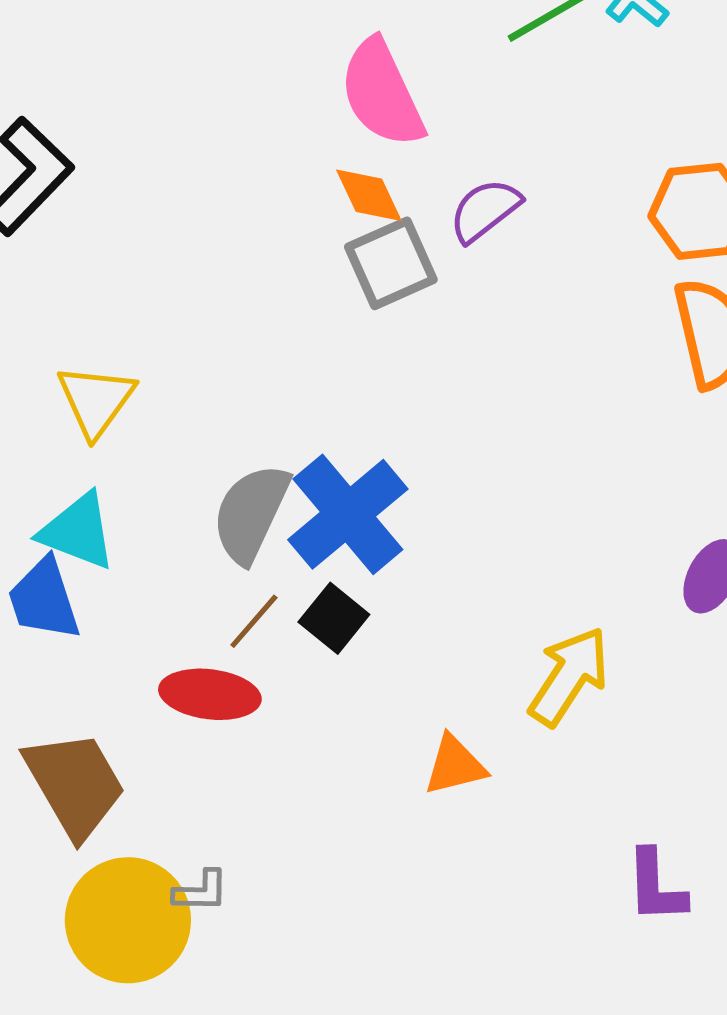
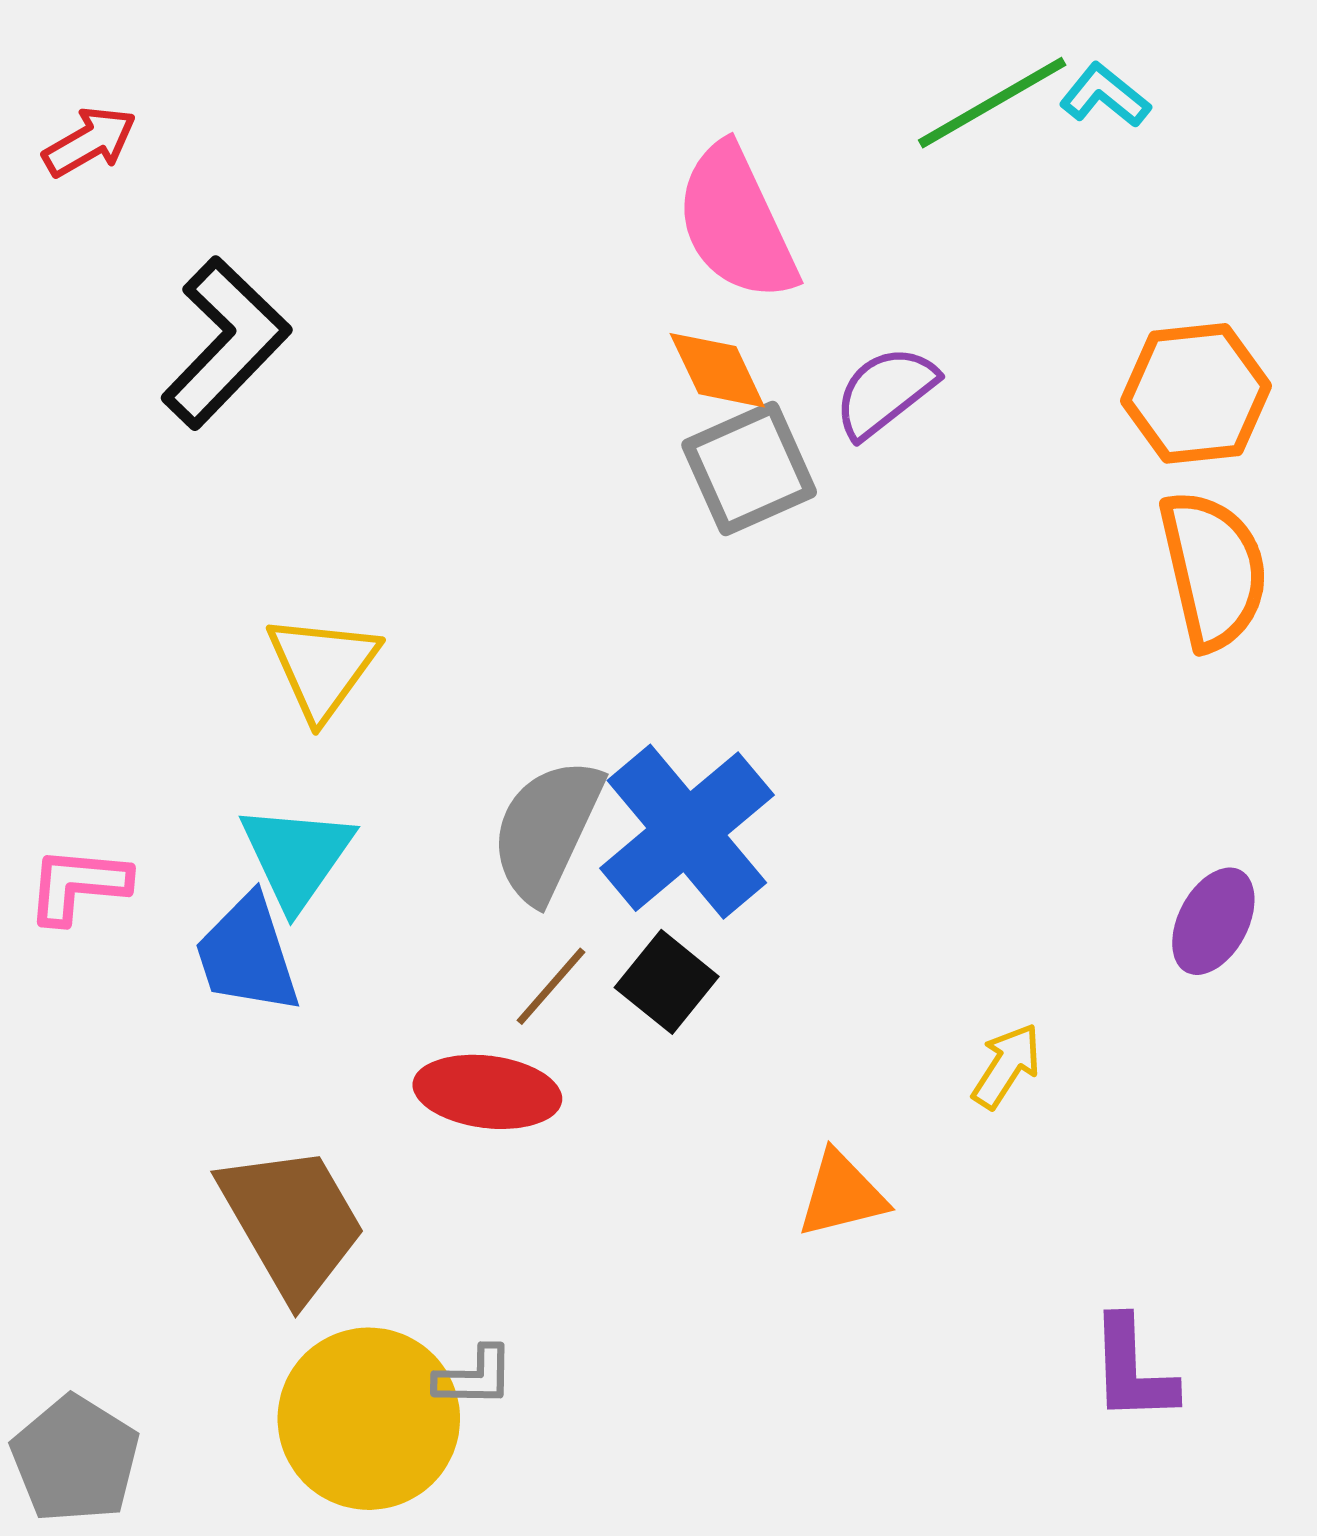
cyan triangle: (78, 531) -> (296, 856), turned 44
yellow arrow: (569, 676) -> (1007, 1066), size x0.6

